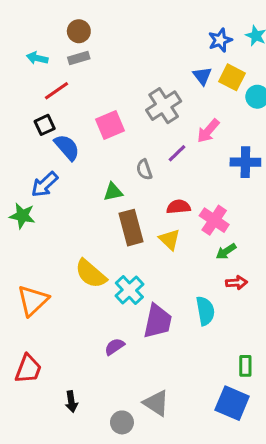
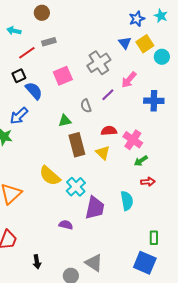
gray rectangle: (79, 58) -> (49, 42), moved
yellow square: (232, 77) -> (145, 44), turned 30
purple semicircle: (115, 347) -> (66, 225), turned 48

